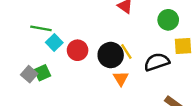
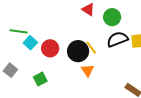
green circle: (168, 20) -> (112, 17), moved
black semicircle: (157, 62) -> (117, 39), moved
green square: (42, 73) -> (40, 79), moved

